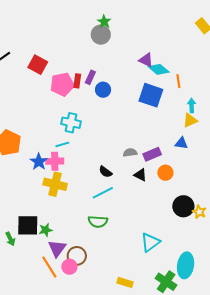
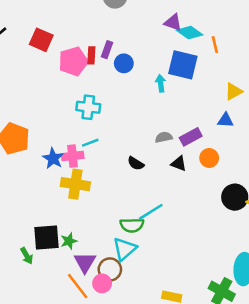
cyan arrow: (192, 105) -> (161, 83), moved
cyan line: (62, 144) -> (90, 143), moved
cyan line: (103, 193) -> (151, 212), moved
cyan triangle: (150, 242) -> (125, 249), moved

